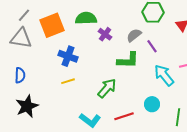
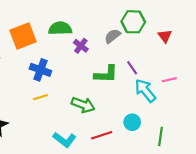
gray semicircle: (134, 35) -> (113, 36), moved
purple line: (152, 46) -> (132, 68), moved
green arrow: (107, 88) -> (83, 105), turned 70

